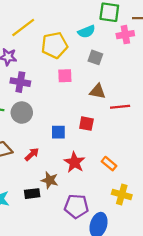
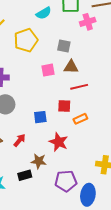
cyan semicircle: (87, 32) -> (44, 13), moved
pink square: (65, 76) -> (48, 70), moved
brown triangle: (98, 91) -> (71, 67), moved
red line: (120, 107) -> (79, 87), moved
orange rectangle: (109, 164) -> (80, 119), moved, turned -56

